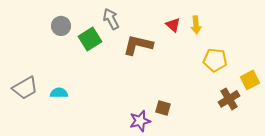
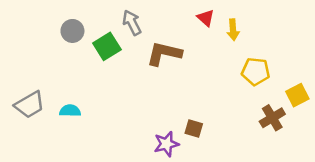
red triangle: (173, 25) -> (206, 18), moved

